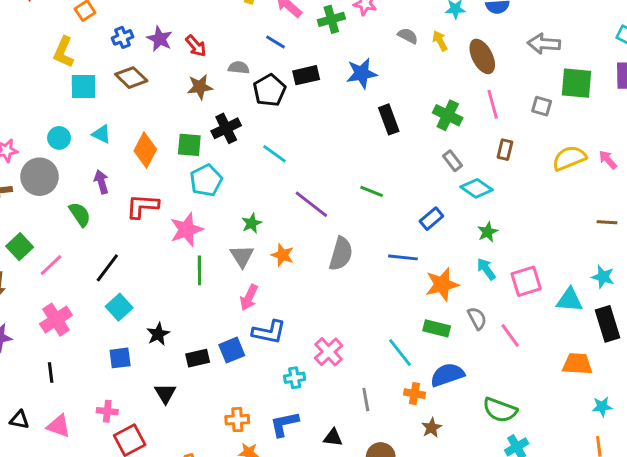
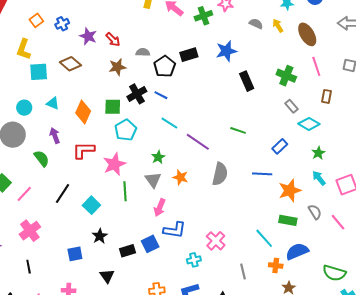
blue cross: (123, 37) -> (62, 24), moved
blue line: (276, 42) -> (161, 95), moved
cyan line: (274, 154) -> (169, 123), moved
cyan square: (119, 307) -> (91, 205), moved

